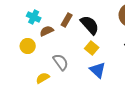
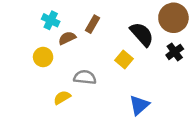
black semicircle: (90, 25) -> (142, 34), moved
gray semicircle: (61, 62) -> (85, 77), turned -48
blue triangle: (98, 70) -> (139, 105), moved, turned 36

